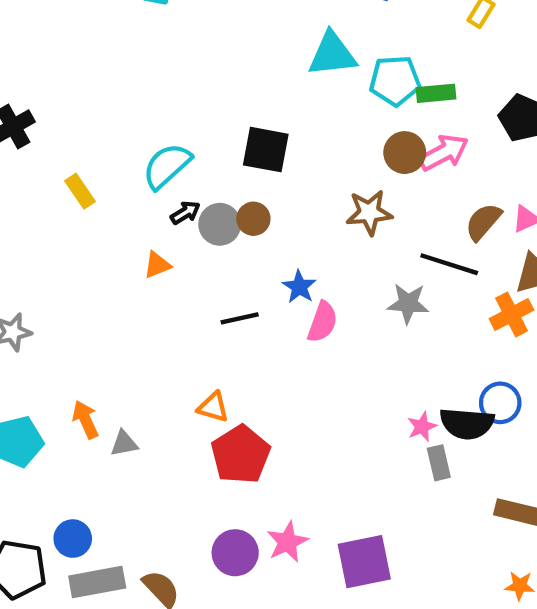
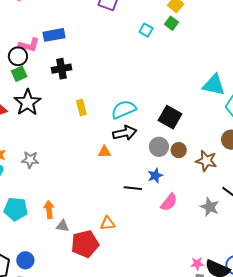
black arrow: (185, 213) -> (125, 133), size x1.6
brown circle: (253, 219) -> (179, 150), moved
gray circle: (220, 224) -> (159, 147), moved
blue star: (299, 287) -> (155, 176), moved
orange triangle: (213, 407) -> (108, 223), turned -42
red pentagon: (241, 454) -> (85, 244), moved

